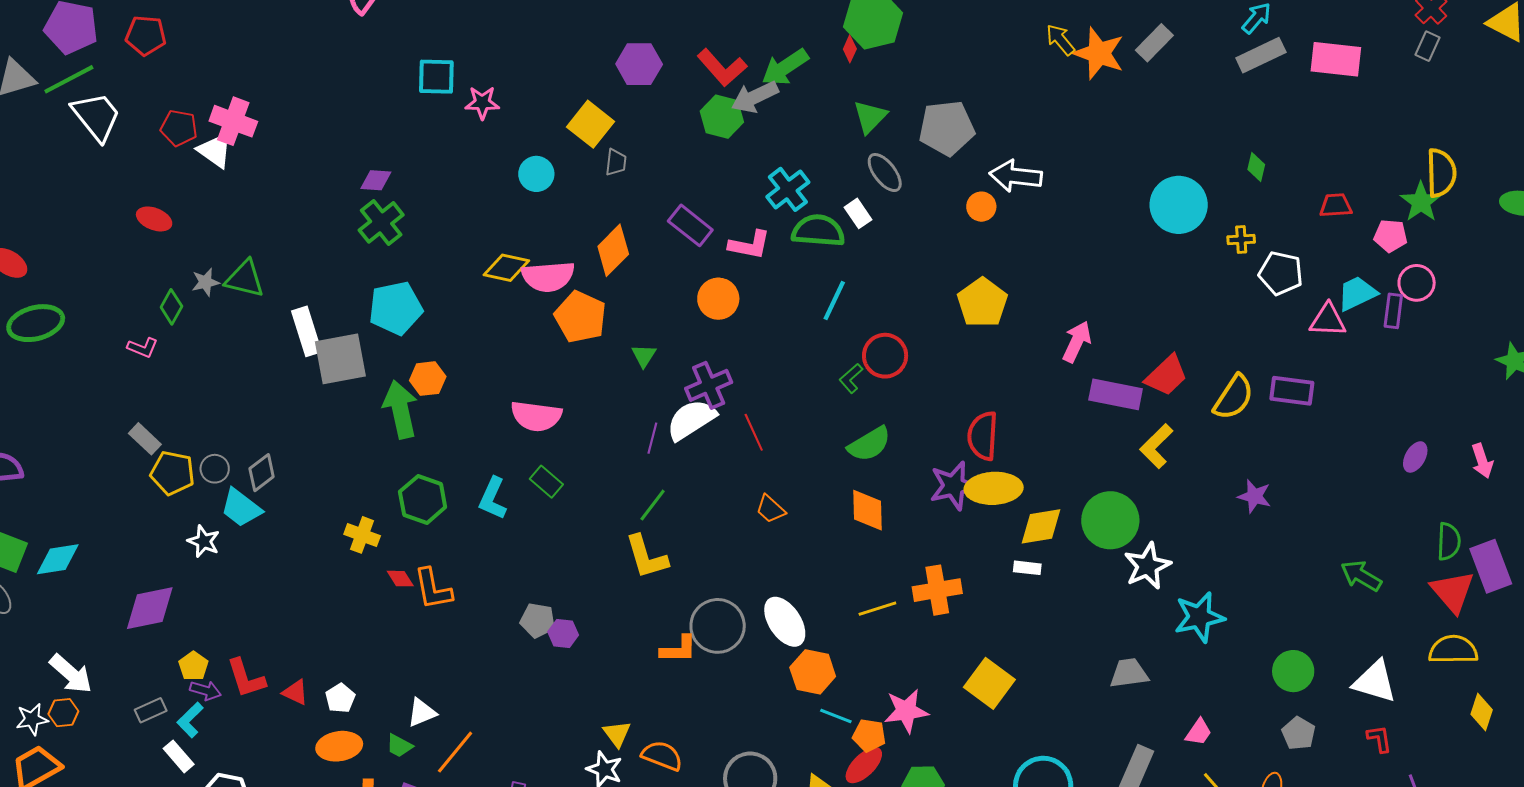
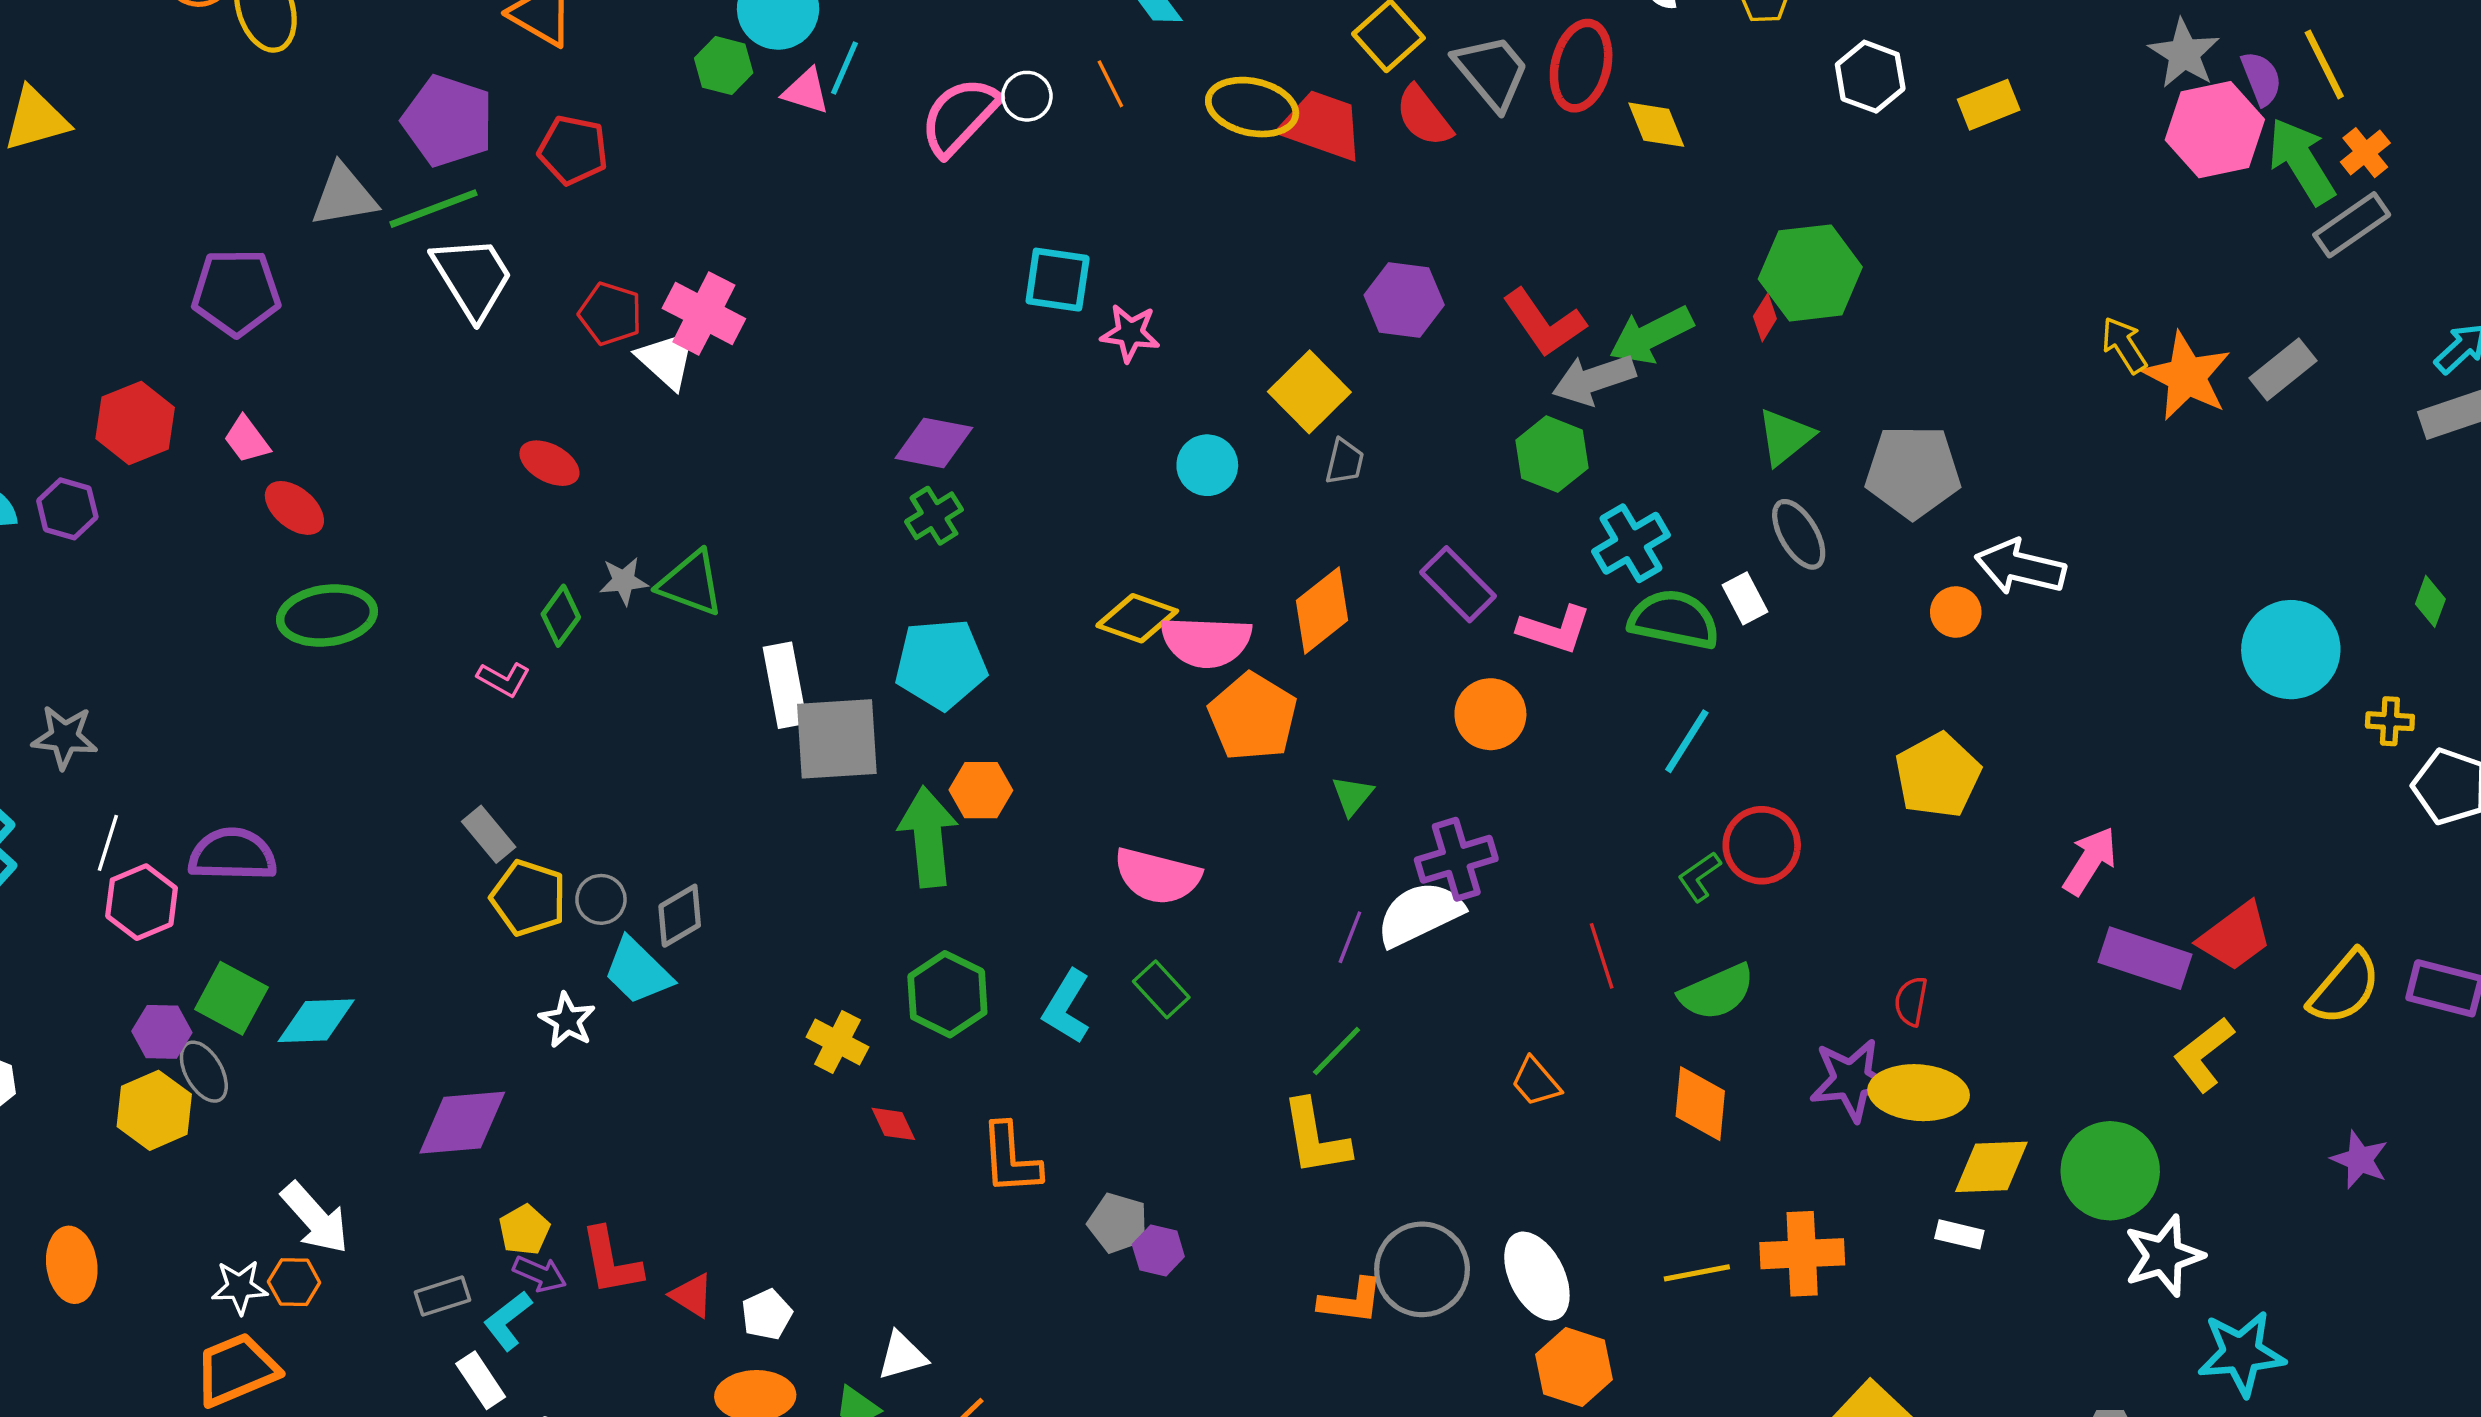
green hexagon: (722, 117) -> (1552, 454), moved
purple diamond: (376, 180) -> (934, 443), size x1.4
green cross: (381, 222) -> (934, 516), size x0.7
red line: (754, 432) -> (1602, 956), moved
red semicircle: (983, 436) -> (1911, 1001), size x0.6
orange L-shape: (433, 589) -> (1011, 1159), moved

